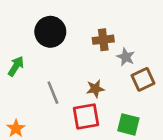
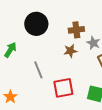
brown star: (95, 89) -> (70, 51), moved

